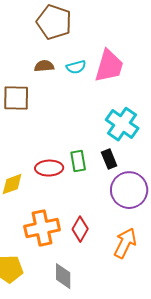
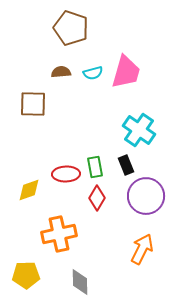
red diamond: (80, 229) -> (97, 198), moved

